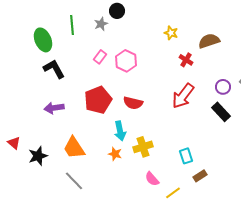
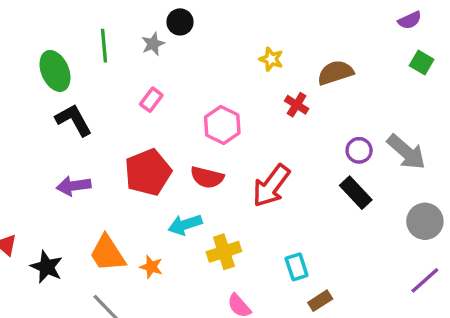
pink hexagon: (126, 61) -> (222, 125), moved
red arrow: (183, 96) -> (271, 186), moved
cyan arrow: (120, 131) -> (185, 225), turned 84
orange star: (115, 154) -> (151, 267), moved
black star: (38, 156) -> (47, 267), turned -30

